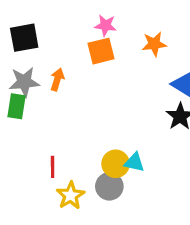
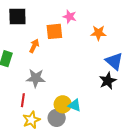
orange square: (101, 51) -> (54, 31), moved
gray star: (24, 82) -> (36, 78), moved

